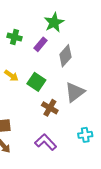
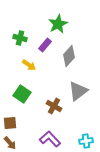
yellow arrow: (11, 76) -> (29, 65), moved
green square: (36, 82) -> (22, 94), moved
cyan cross: (85, 135) -> (86, 141), moved

